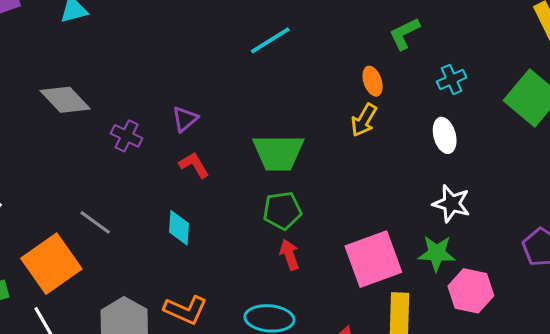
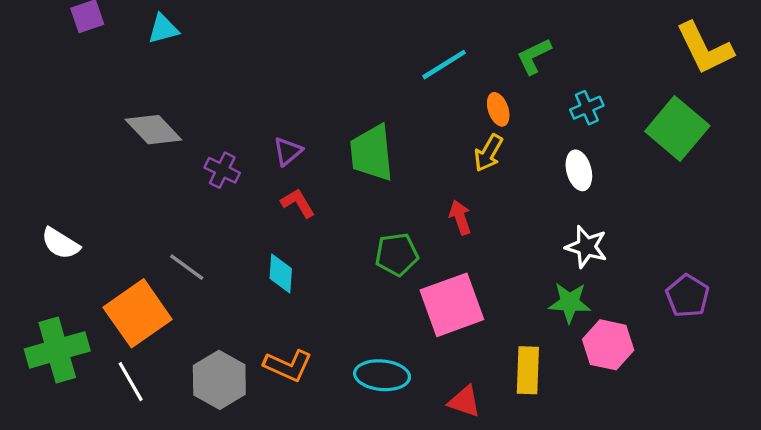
cyan line: (270, 40) -> (444, 65), moved
green trapezoid: (278, 153) -> (372, 153), moved, turned 84
red arrow: (290, 255) -> (460, 217), moved
pink square: (373, 259) -> (452, 305), moved

